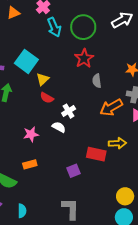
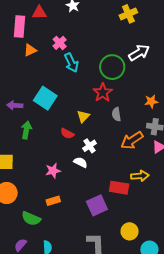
green circle: (83, 27) -> (112, 67), moved
yellow triangle: (43, 79) -> (83, 116), moved
purple square: (73, 171) -> (97, 205), size x1.5
yellow circle: (125, 196) -> (130, 231), moved

